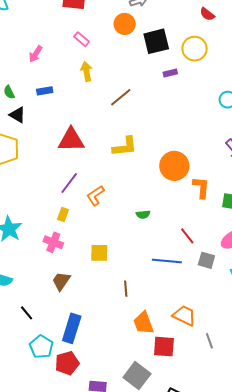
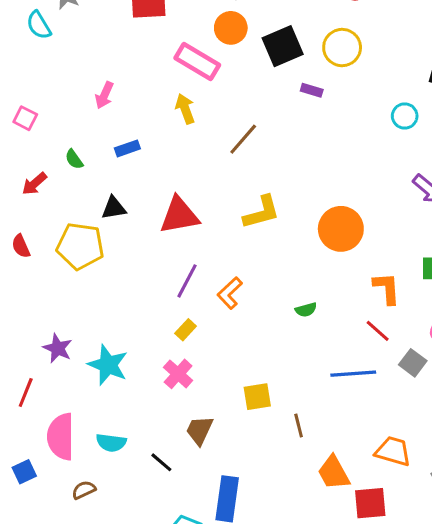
pink rectangle: (82, 39) -> (197, 61), moved, size x1.8
purple rectangle: (170, 73) -> (312, 90), turned 40
black triangle: (17, 115) -> (114, 208), moved, turned -30
orange L-shape: (201, 187) -> (387, 288), moved
yellow rectangle: (63, 215) -> (186, 330), turned 32
pink cross: (53, 242) -> (178, 374), turned 30
yellow square: (99, 253) -> (257, 397), moved
gray square: (206, 260) -> (413, 363), turned 30
black line: (27, 313) -> (161, 462), moved

